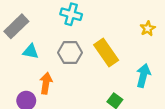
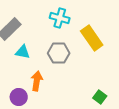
yellow rectangle: (106, 53) -> (92, 38), moved

